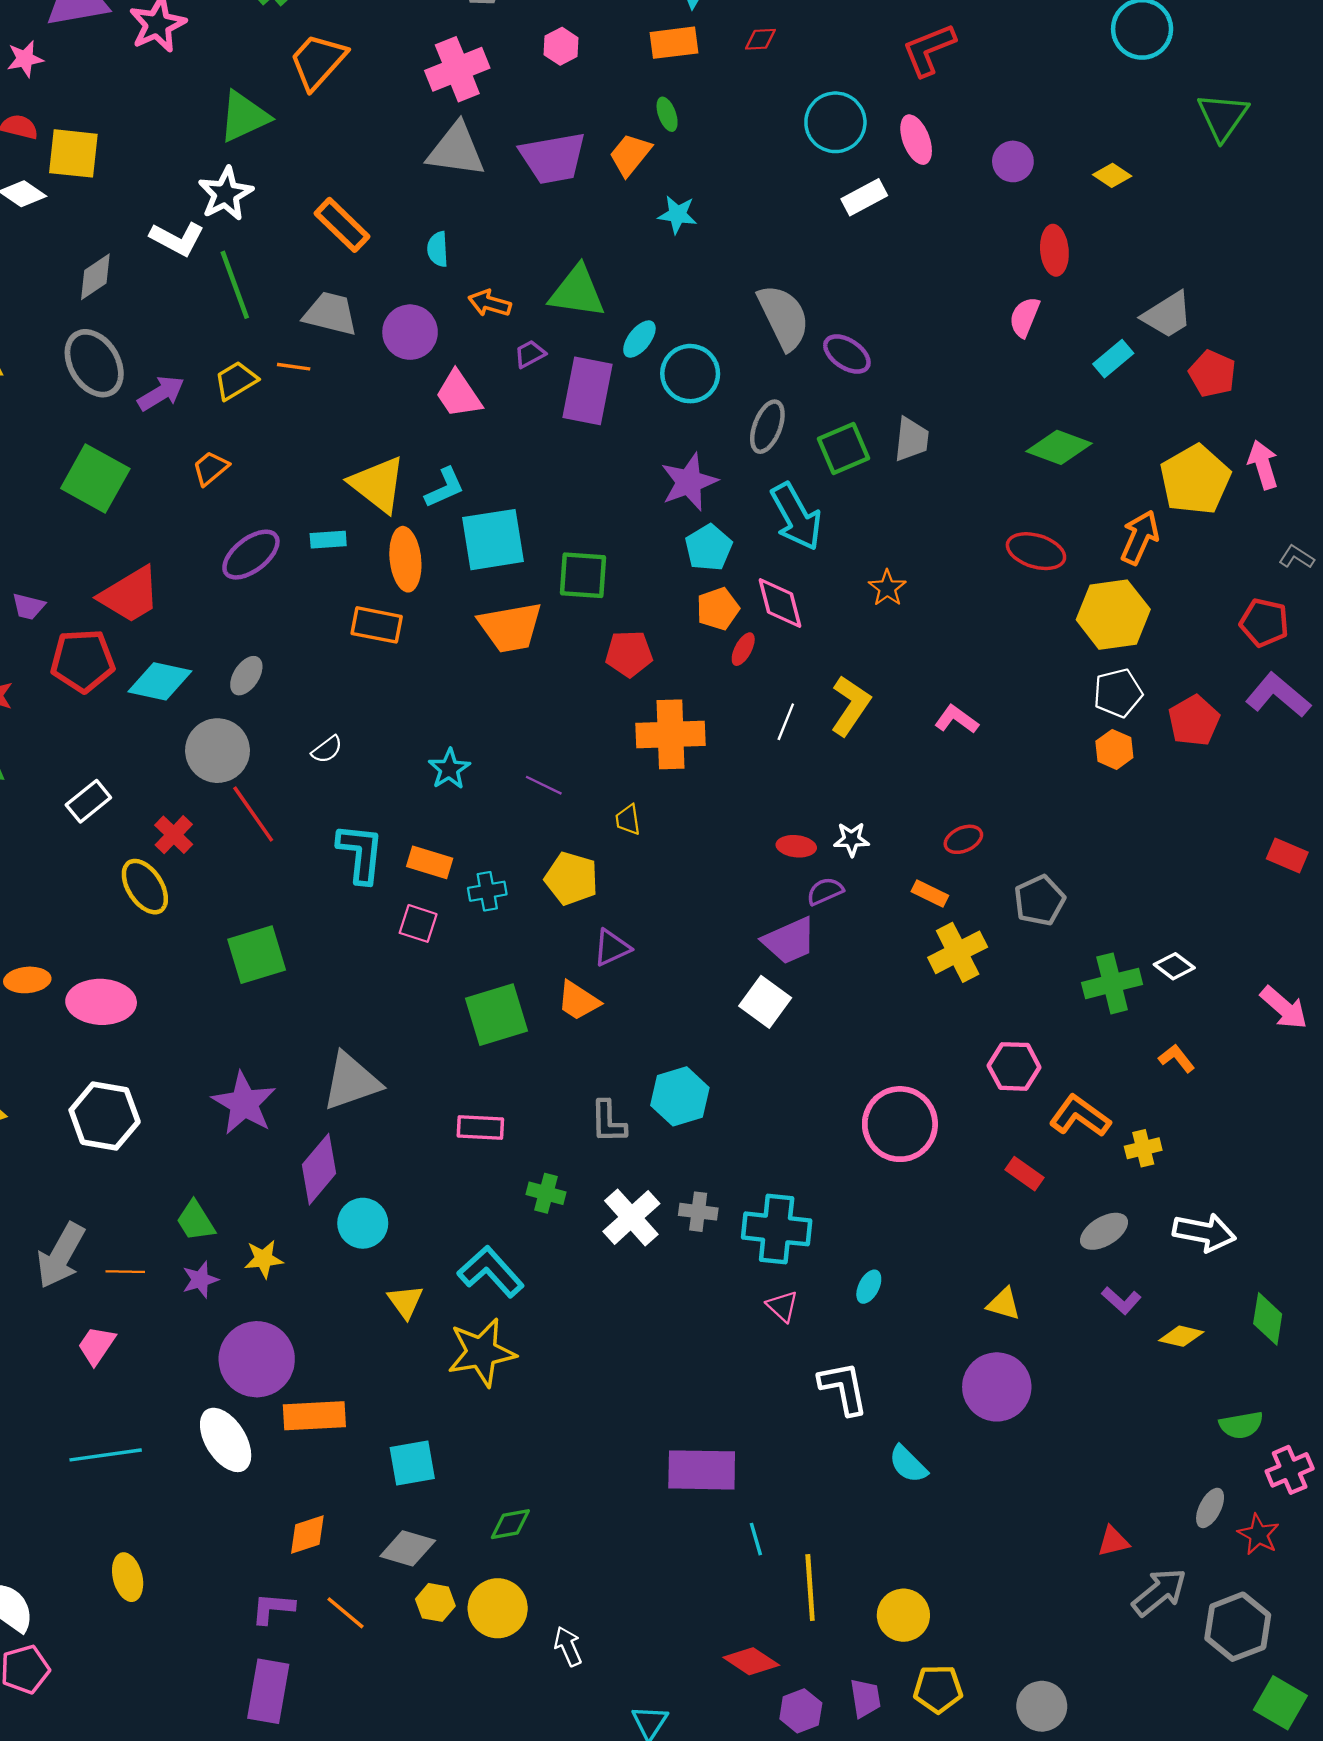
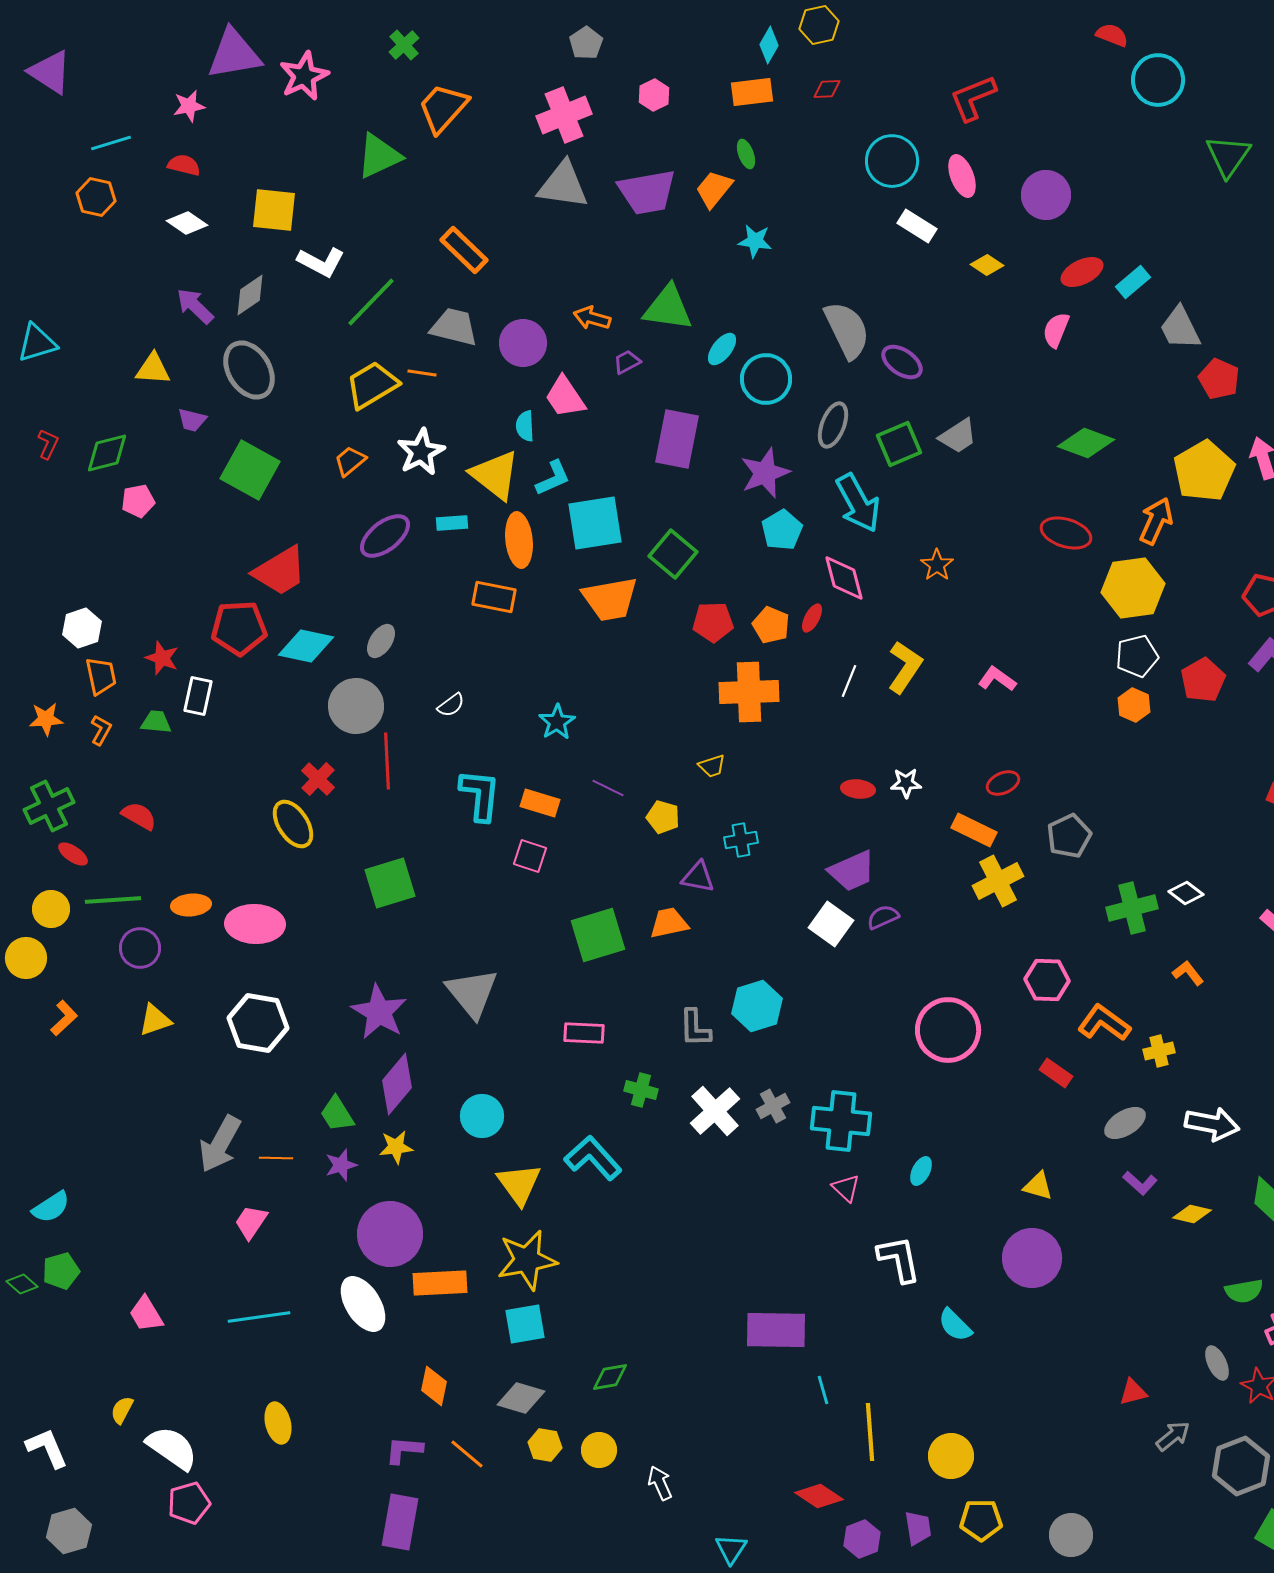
yellow square: (73, 153) -> (274, 210), moved
purple circle: (1013, 161) -> (1046, 195), size x1.4
yellow diamond: (1112, 175) -> (987, 265), moved
white star: (226, 194) -> (421, 452), moved
white rectangle: (864, 197) -> (917, 226), turned 60
cyan semicircle: (438, 249) -> (525, 426), moved
red ellipse: (1054, 250) -> (1082, 272), turned 69
green line: (235, 285) -> (371, 302), turned 64
gray trapezoid: (1167, 315) -> (1180, 328), turned 96
cyan rectangle: (1113, 359) -> (1133, 282), moved
yellow trapezoid: (236, 381) -> (372, 385), size x1.4
purple rectangle: (588, 391) -> (677, 439), moved
purple arrow: (161, 393) -> (195, 306), moved, turned -105
gray trapezoid: (911, 439) -> (958, 436), turned 51
green square: (583, 575) -> (673, 554), turned 36
purple trapezoid: (28, 606) -> (192, 420), moved
orange pentagon: (718, 609) -> (771, 625), moved, turned -30
purple line: (544, 785) -> (608, 788), moved
white rectangle: (88, 801) -> (198, 696), moved, turned -39
red line: (253, 814) -> (387, 761), turned 32
yellow trapezoid: (628, 820) -> (712, 766), turned -100
yellow pentagon: (571, 879) -> (663, 817), size x0.7
cyan cross: (487, 891) -> (741, 840), moved
purple semicircle: (825, 891) -> (883, 917), moved
orange rectangle: (930, 894) -> (974, 830), size x1.4
purple triangle: (612, 948) -> (698, 877), turned 36
orange trapezoid: (578, 1001) -> (669, 923), turned 135
gray triangle: (351, 1081) -> (472, 993), turned -50
purple diamond: (319, 1169) -> (397, 1084), moved
gray cross: (698, 1212) -> (773, 1106), turned -36
yellow triangle: (405, 1302) -> (519, 1184), size x1.4
yellow star: (481, 1352) -> (527, 1260), moved
gray ellipse: (1210, 1508) -> (1217, 1363), turned -52
orange diamond: (307, 1534) -> (434, 1386), turned -60
gray arrow: (1159, 1592) -> (1173, 1436), size x0.7
yellow circle: (498, 1608) -> (599, 1450), size x0.7

